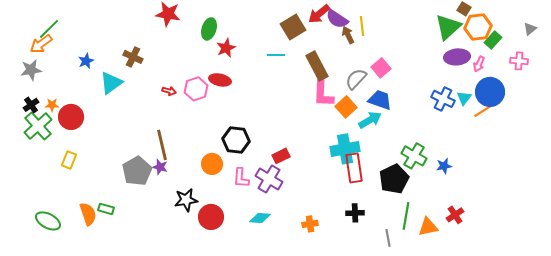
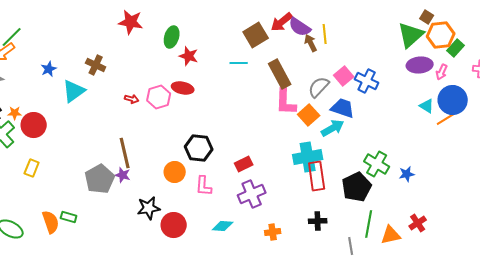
red star: (226, 48) -> (189, 56), turned -30
cyan triangle: (464, 98) -> (427, 106), turned -35
blue cross: (443, 99) -> (367, 81), moved
purple cross: (269, 179) -> (252, 194), moved, turned 36

